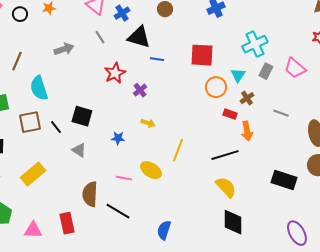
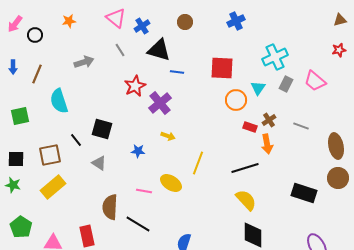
black circle: (20, 14) -> (35, 35), moved
purple cross: (140, 90) -> (160, 103), size x1.6
brown cross: (247, 98) -> (269, 120), moved
brown square: (30, 122) -> (50, 155), moved

